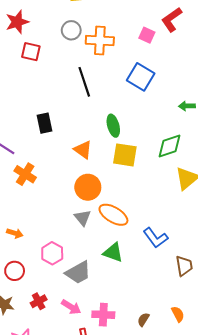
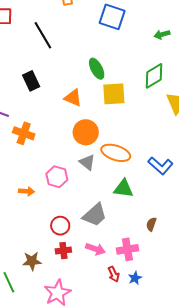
black line: (84, 82) -> (43, 35), moved
pink hexagon: (52, 253) -> (57, 177), moved
red circle: (15, 271) -> (60, 226), moved
red cross: (39, 301) -> (63, 251), turned 35
brown semicircle: (143, 320) -> (151, 224), moved

